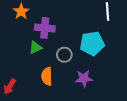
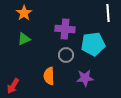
purple cross: (45, 28) -> (65, 29), moved
green triangle: (36, 48) -> (24, 39), moved

